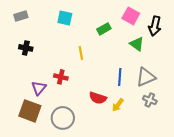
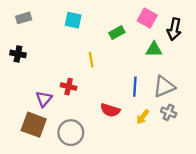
green triangle: (137, 44) -> (154, 49), turned -35
black cross: (26, 48) -> (18, 54), moved
yellow arrow: (118, 105) -> (143, 117), moved

